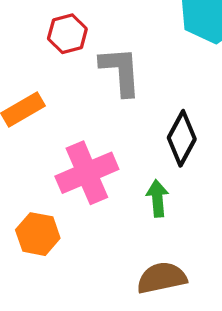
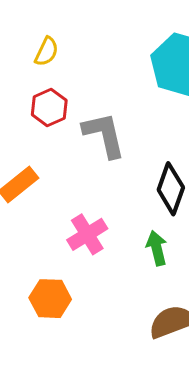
pink cross: (87, 173) -> (87, 234), size x0.7

